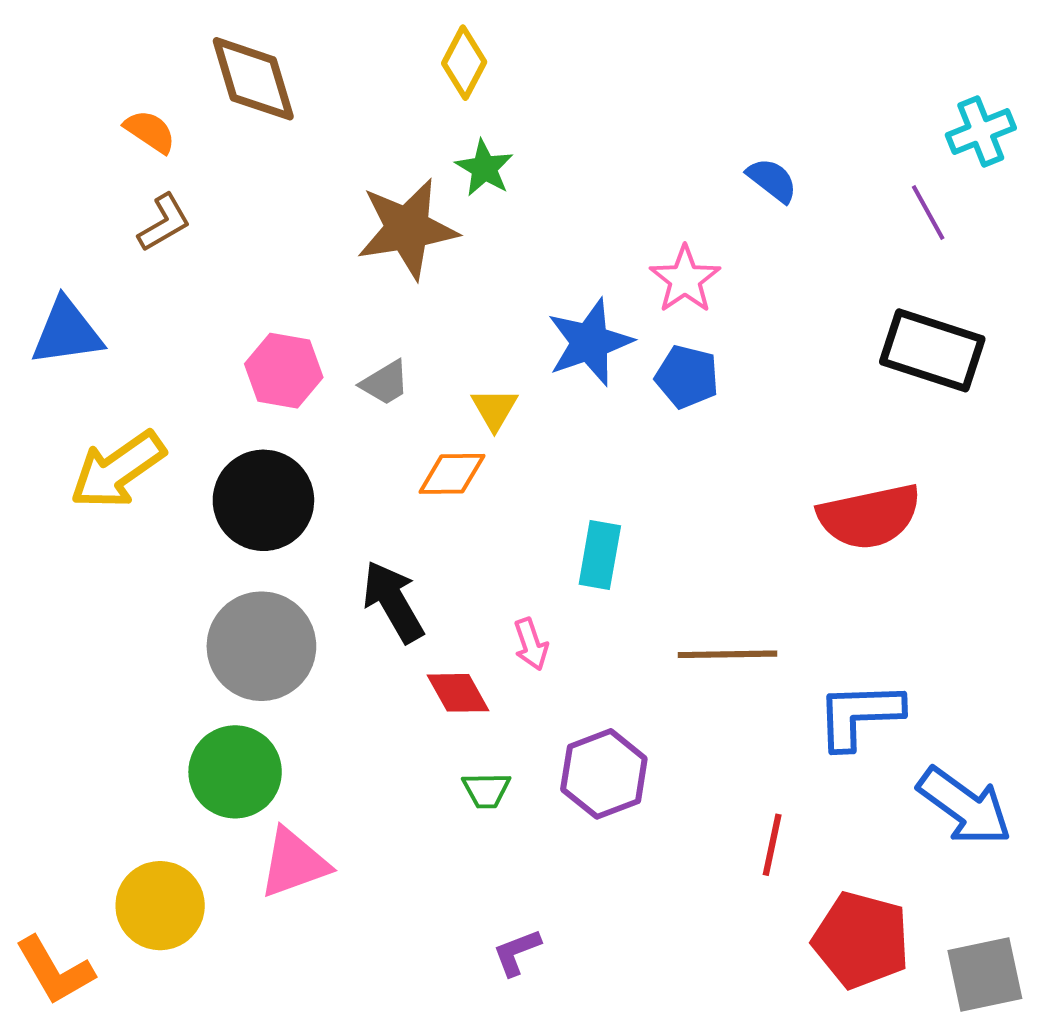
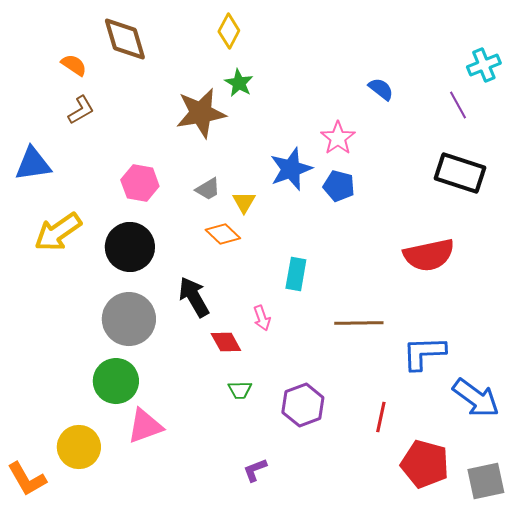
gray trapezoid: (385, 383) -> (208, 189), moved
orange diamond: (452, 474) -> (223, 234), turned 44
purple hexagon: (604, 774) -> (303, 405), moved

